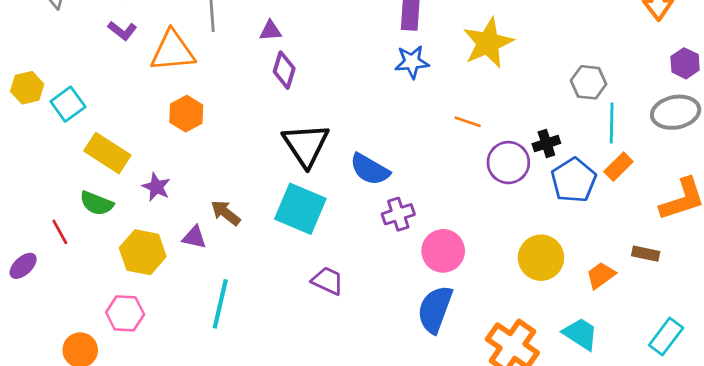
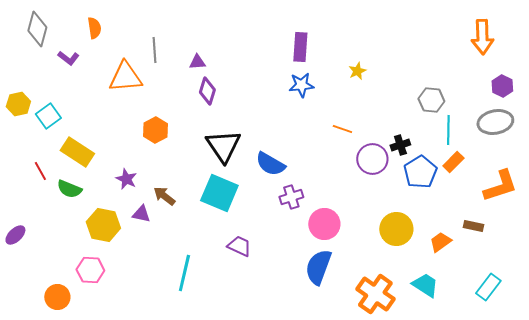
purple L-shape: (122, 31) -> (68, 58), moved
yellow star: (488, 43) -> (357, 71), size x0.5
orange hexagon: (186, 114) -> (155, 130), moved
purple star: (156, 187) -> (126, 179), moved
red line: (60, 232) -> (40, 171), moved
cyan line: (220, 304) -> (184, 273), moved

